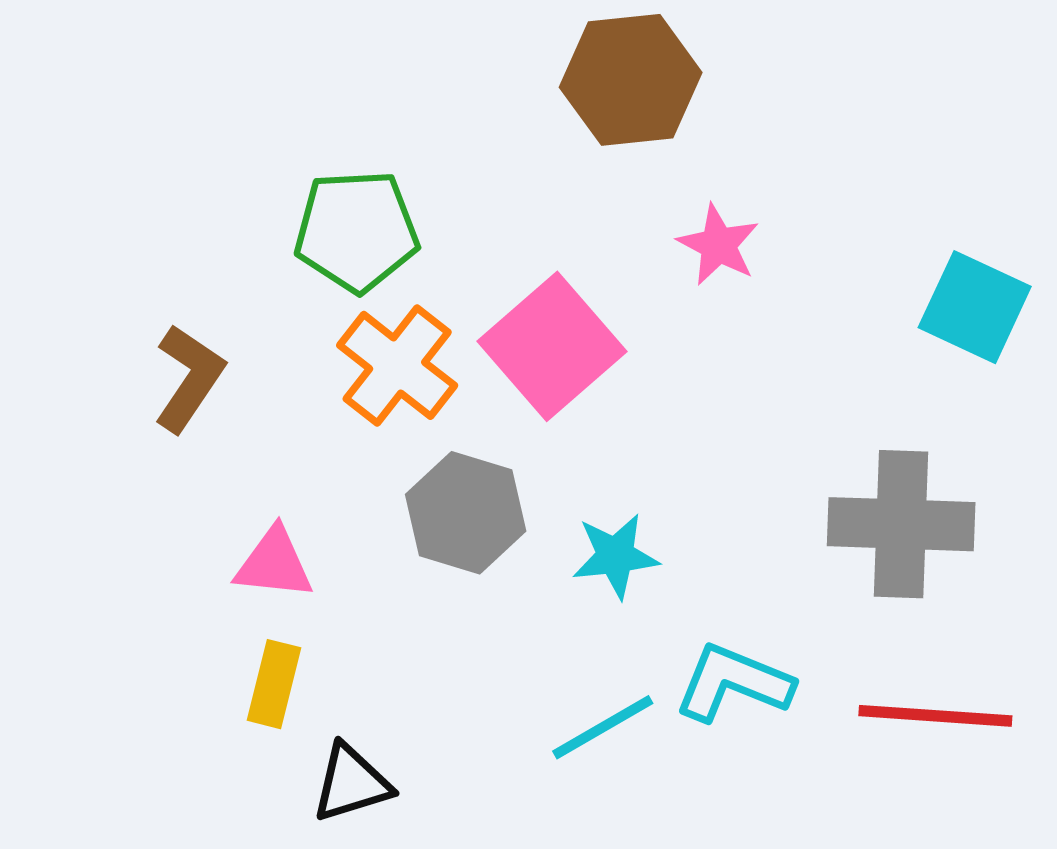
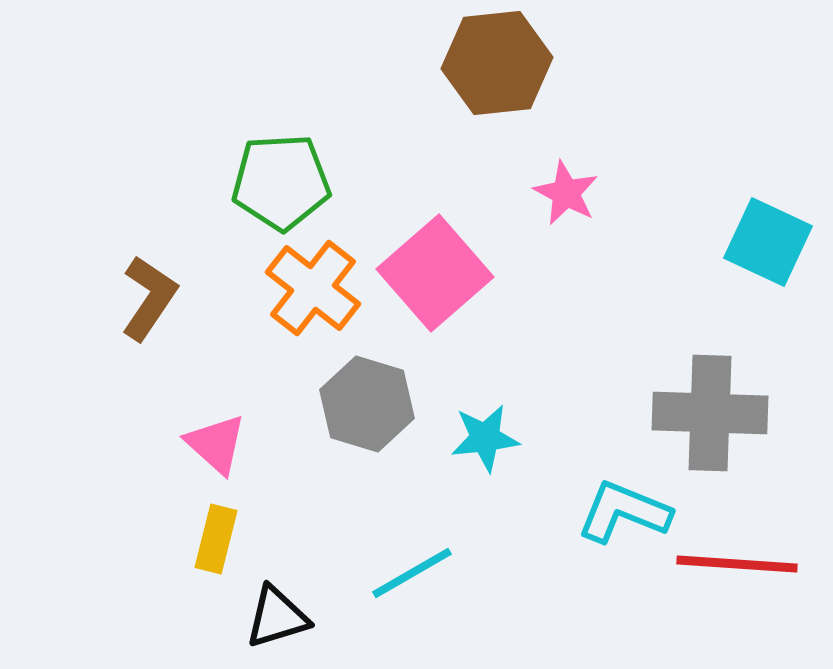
pink triangle: (274, 563) -> (216, 444), turned 36
cyan L-shape: (734, 683) -> (624, 512), moved
cyan line: (603, 727) -> (412, 573), moved

